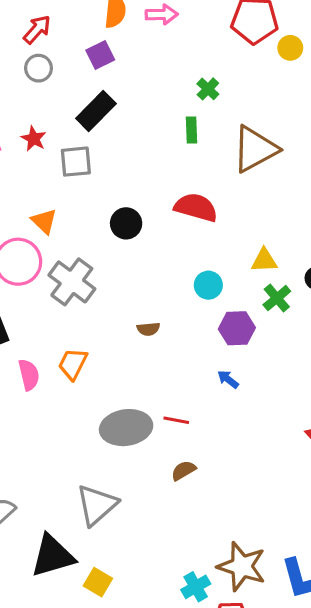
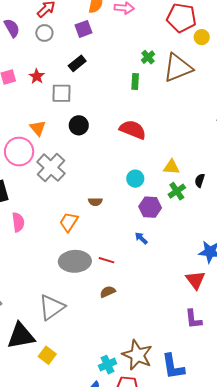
black rectangle: (96, 111) -> (77, 63), size x0.7
brown triangle: (255, 149) -> (178, 68), moved
black circle: (126, 223) -> (79, 125), moved
orange trapezoid: (73, 364) -> (69, 222), moved

